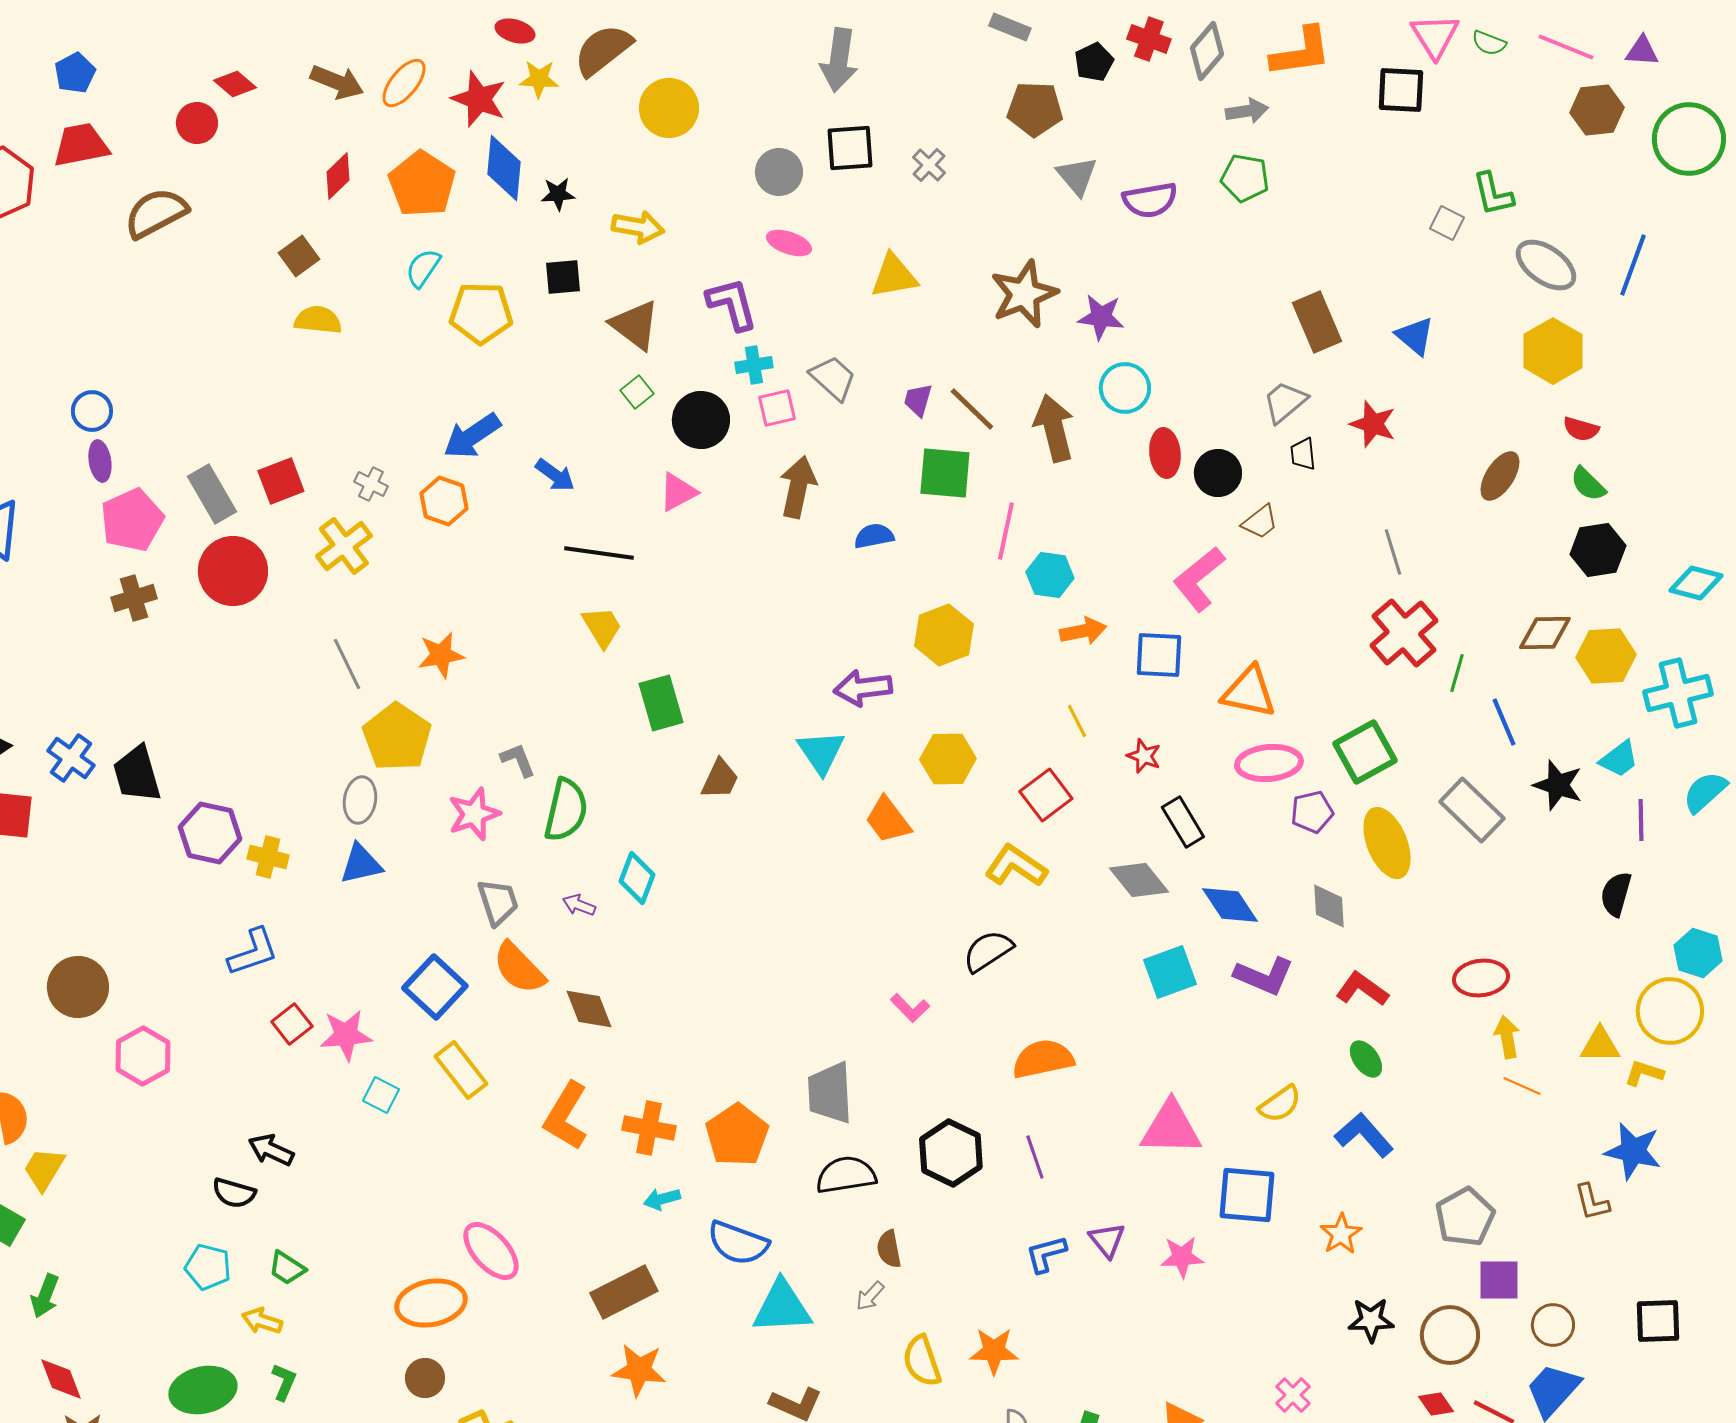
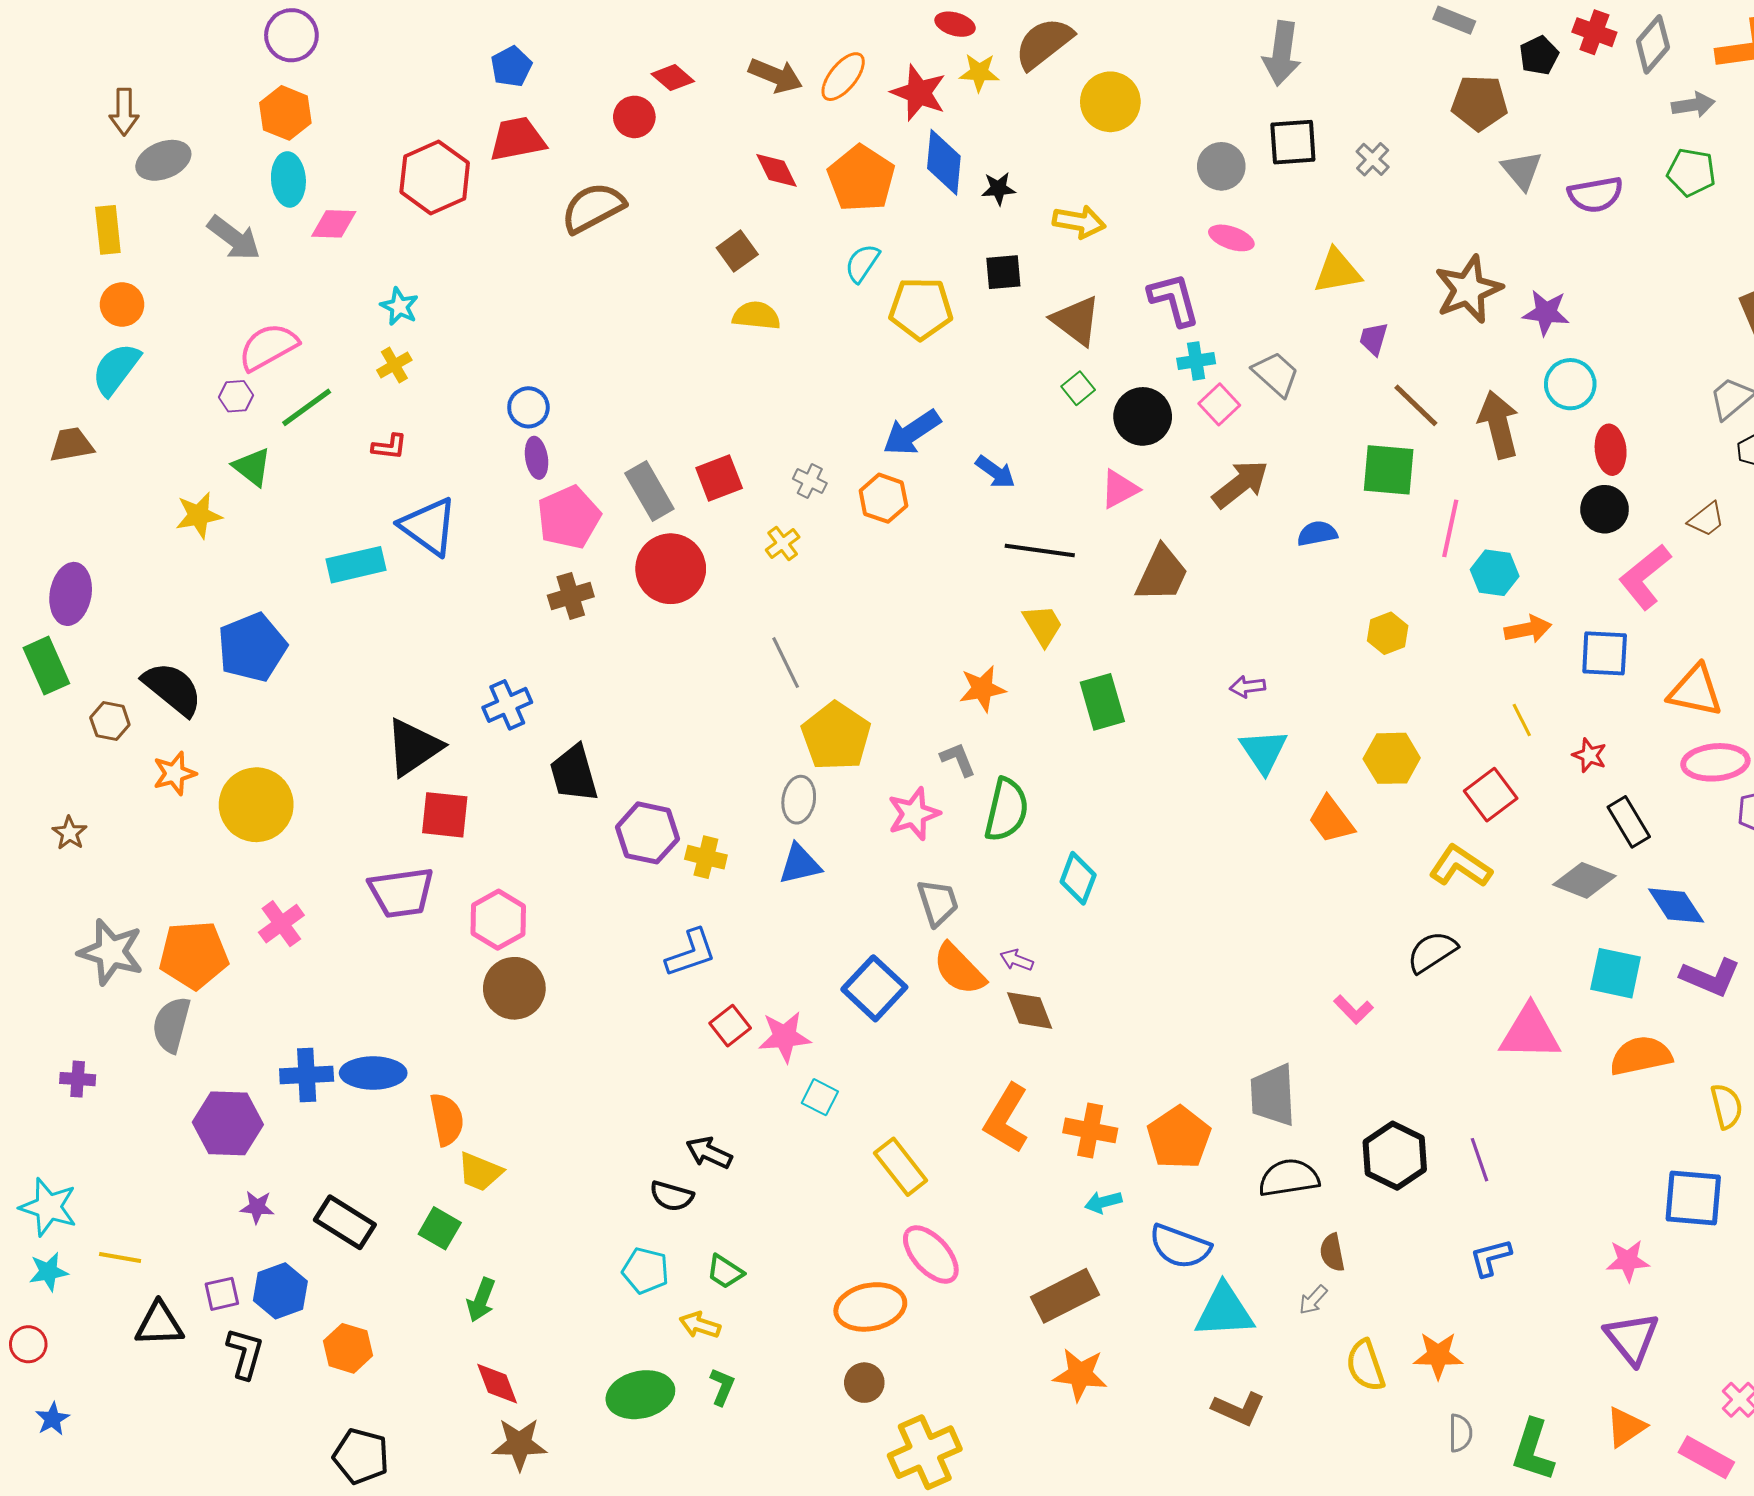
red diamond: (338, 176) -> (777, 170), turned -72
purple trapezoid: (918, 400) -> (1374, 339), moved
pink square: (777, 408) -> (1219, 404), turned -30
black circle: (1218, 473) -> (1605, 509), moved
brown arrow: (798, 487) -> (1240, 484), turned 40
yellow cross: (344, 546) -> (783, 544), size x0.6
yellow hexagon: (944, 635) -> (1388, 633), size x0.7
orange star: (441, 655) -> (982, 689), moved
purple arrow: (863, 688) -> (1248, 687), moved, size x0.6
blue cross: (71, 758) -> (507, 705), moved, turned 30
brown trapezoid: (720, 779) -> (1162, 574), moved, size x1.4
gray diamond: (1139, 880) -> (1584, 880), turned -30
purple arrow: (579, 905) -> (1017, 960), moved
cyan square: (1170, 972) -> (1616, 973), turned 32
pink hexagon: (143, 1056) -> (498, 920), moved
orange semicircle: (1043, 1059) -> (1641, 1056), moved
yellow rectangle: (461, 1070) -> (901, 1167), moved
yellow semicircle: (1280, 1104) -> (1727, 1106), turned -69
pink triangle: (1171, 1128) -> (1530, 1033), moved
yellow trapezoid: (44, 1169) -> (480, 1172), turned -99
purple triangle: (1107, 1240) -> (1632, 1338), moved, size x1.5

